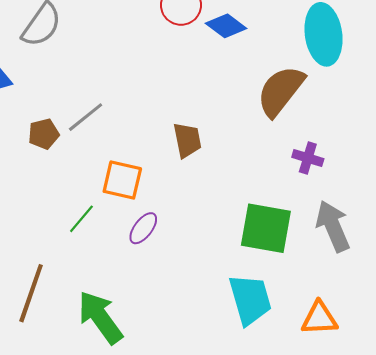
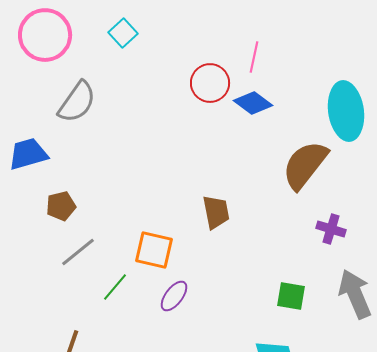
gray line: (86, 117) -> (78, 252), moved
brown pentagon: (44, 134) -> (61, 206), moved
green square: (266, 228) -> (291, 296), size x0.6

